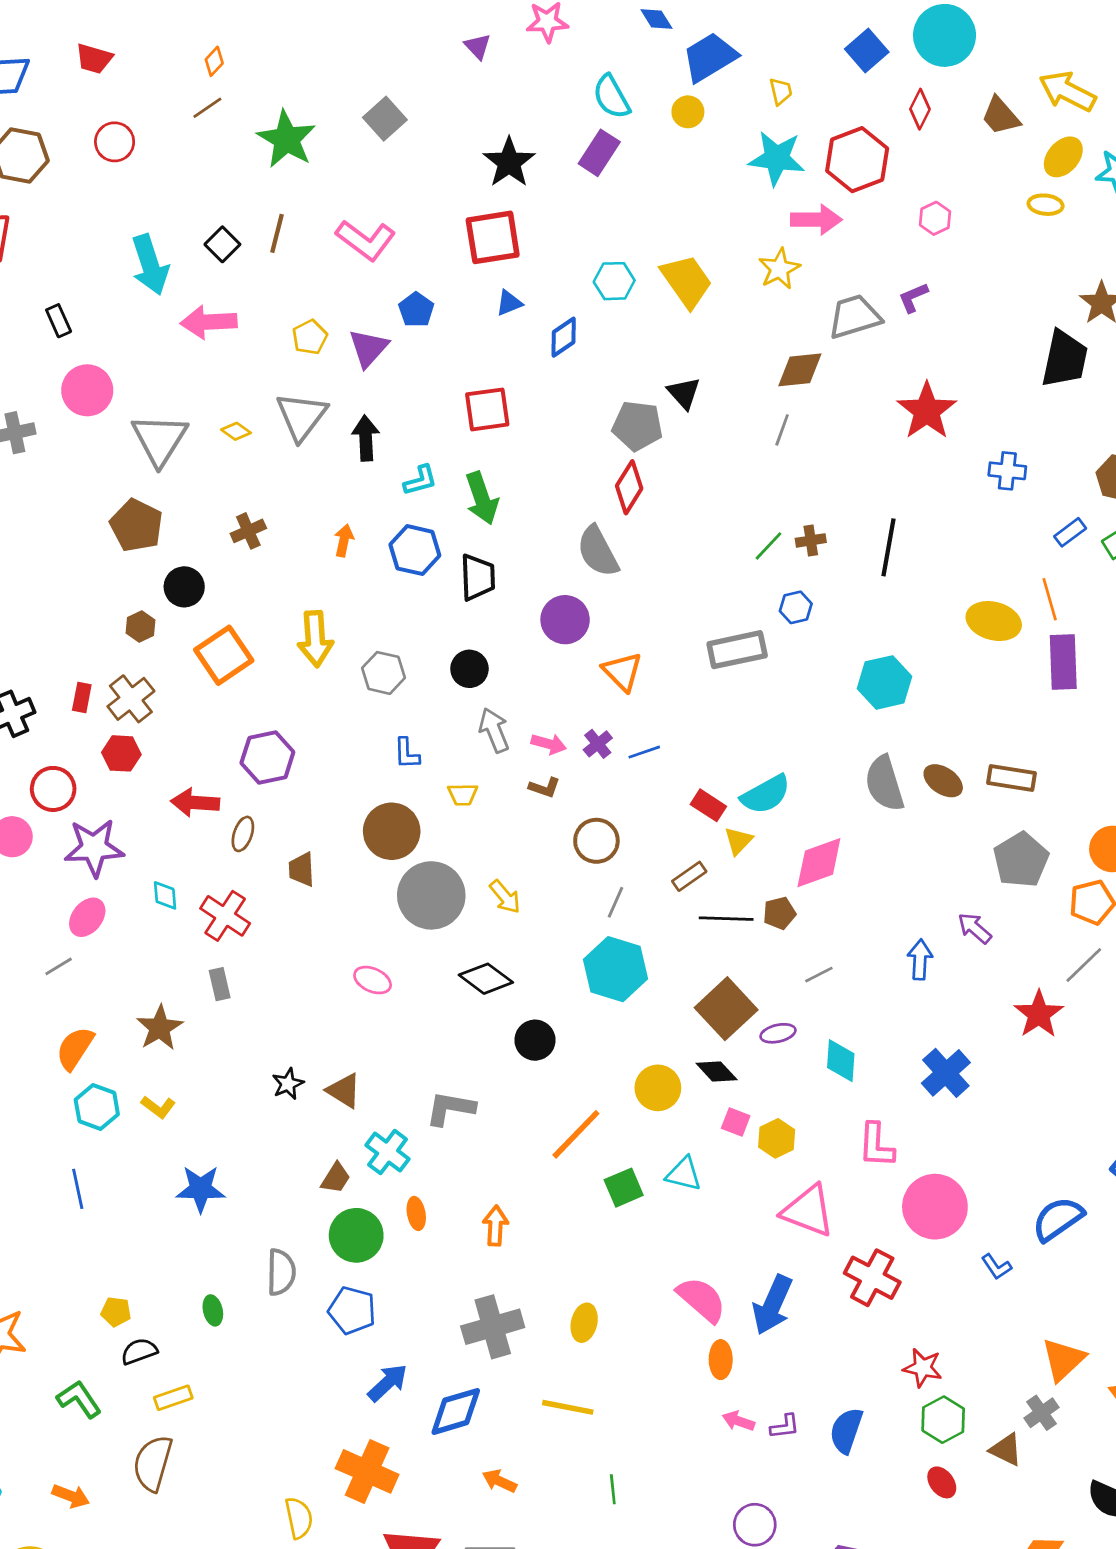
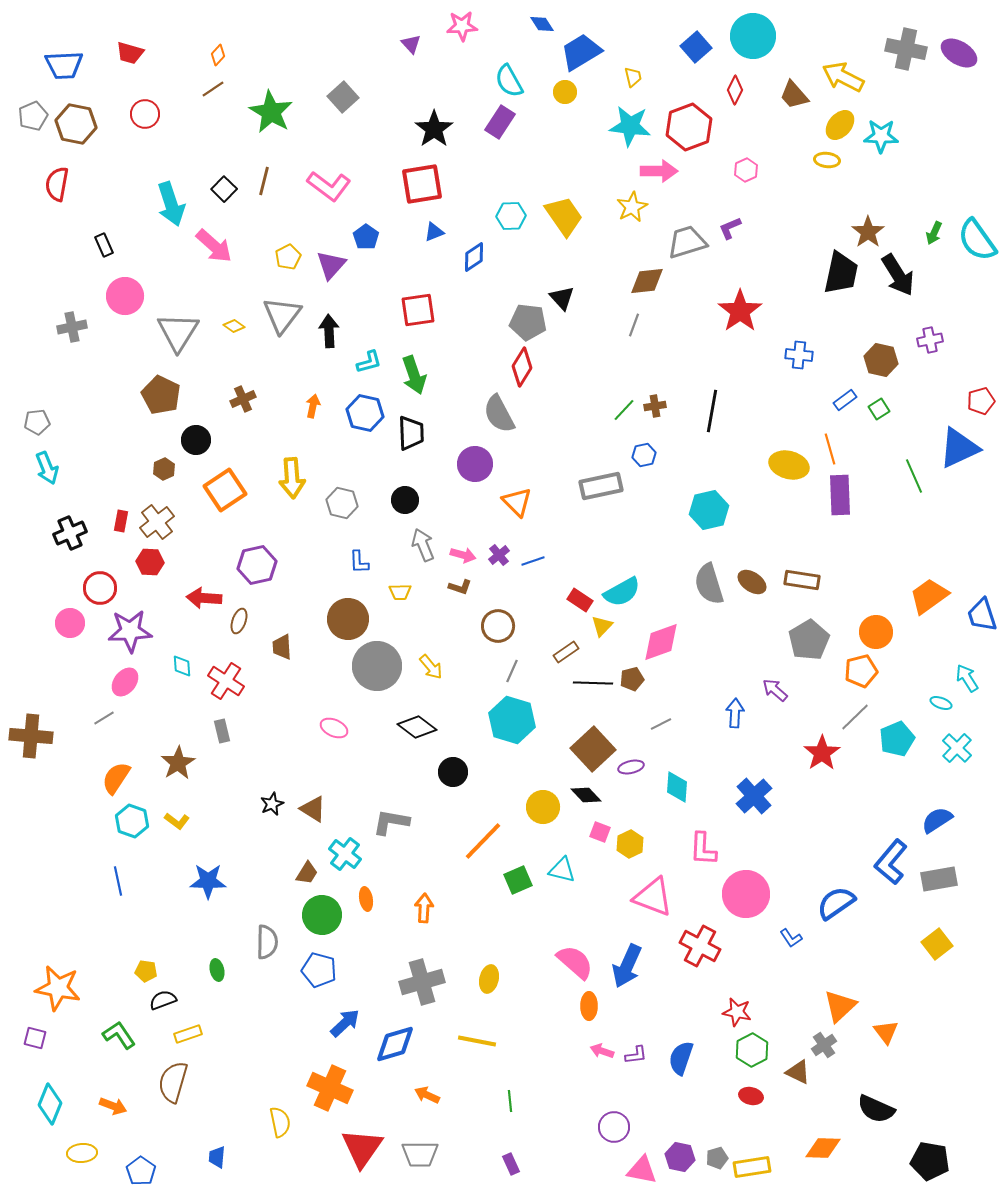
pink arrow: (209, 322) -> (214, 246), turned -135
red ellipse: (942, 1482) -> (751, 1096), turned -40

